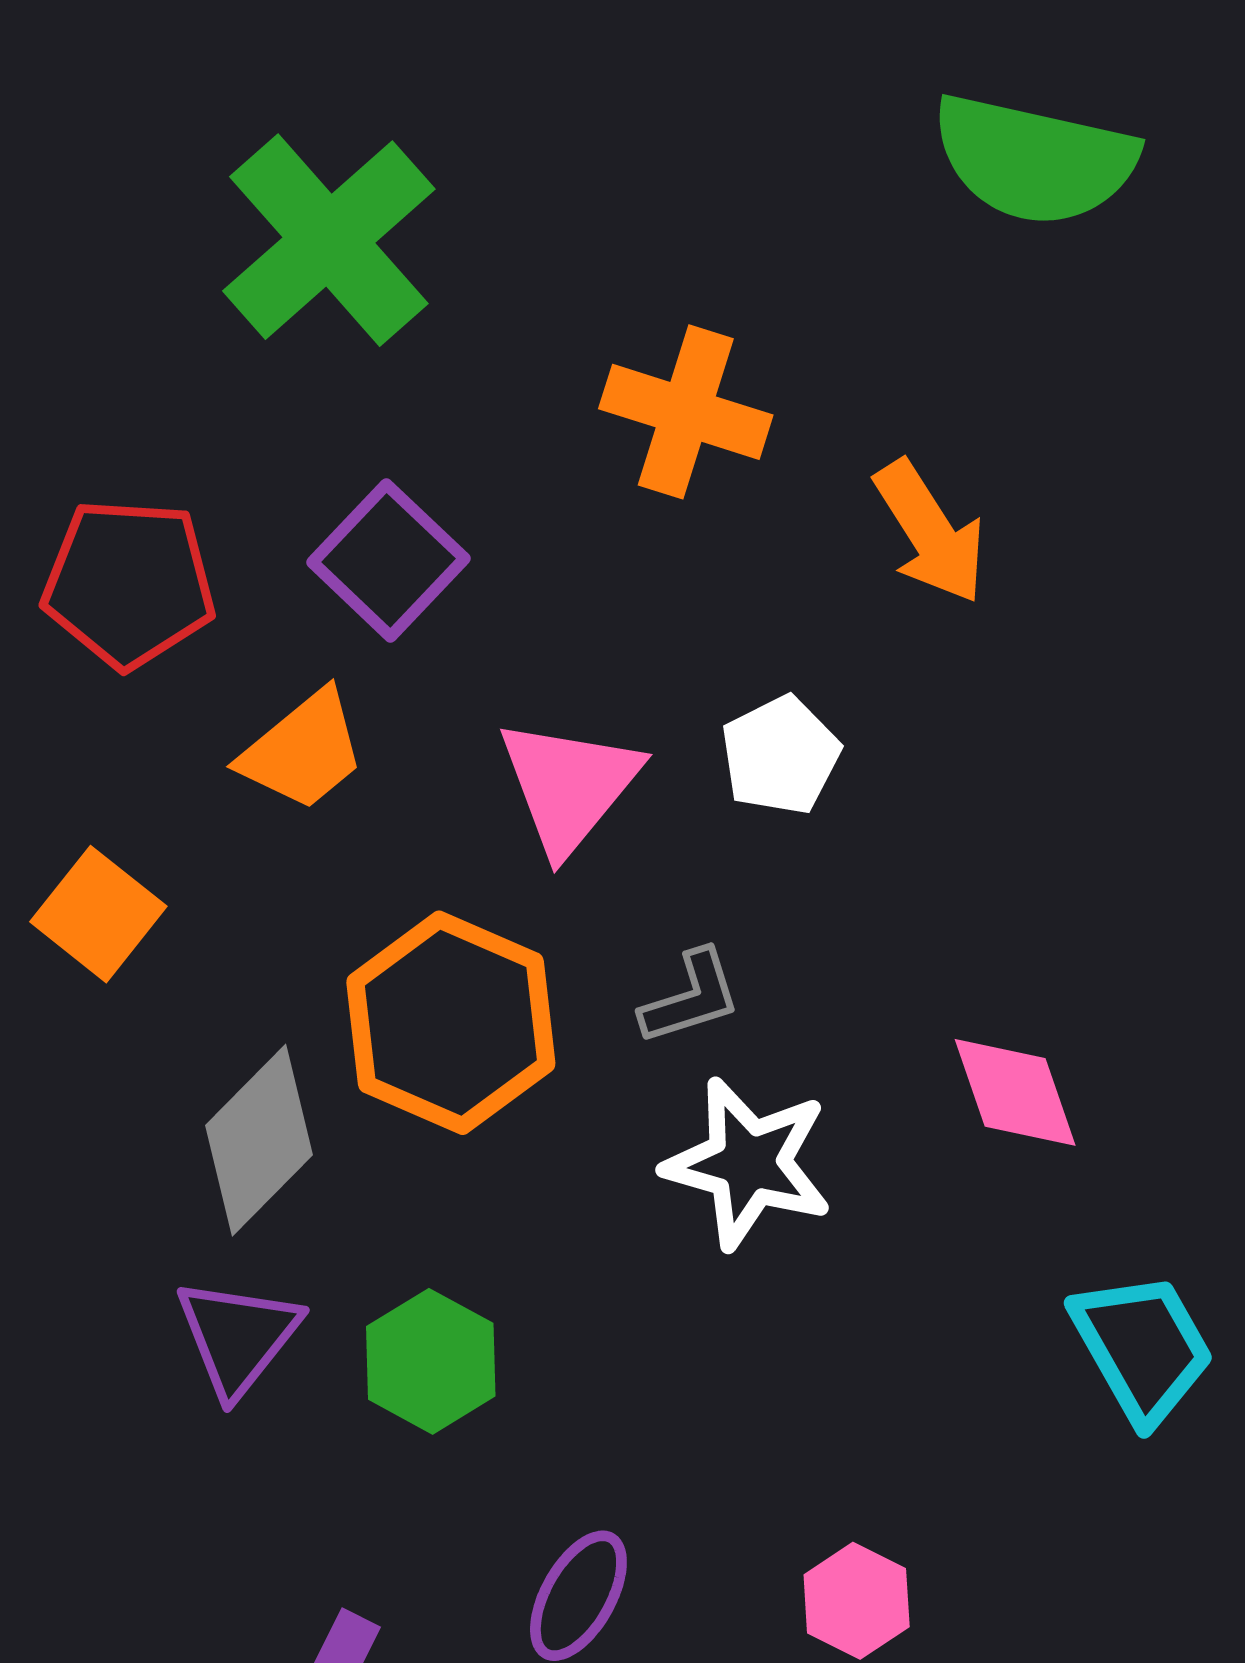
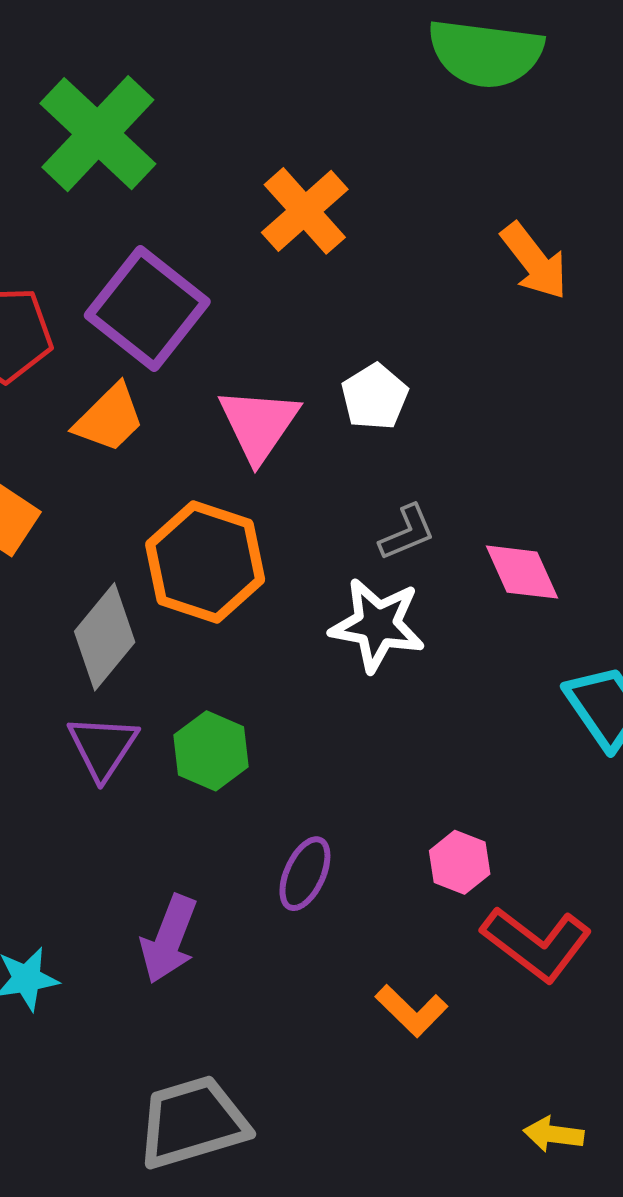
orange cross: (686, 412) -> (305, 211), turned 36
orange arrow: (930, 532) -> (534, 261), moved
purple square: (388, 560) -> (147, 308), size x1.4
gray L-shape: (691, 997) -> (407, 532), moved

